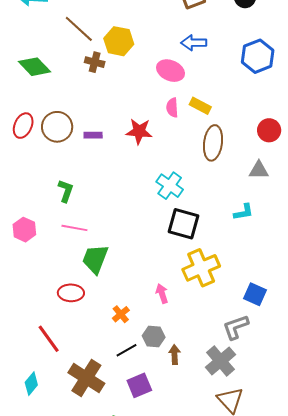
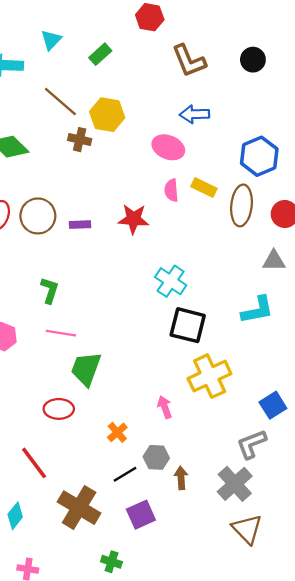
blue hexagon: (258, 56) -> (259, 156), moved
brown ellipse: (213, 143) -> (242, 205), moved
cyan L-shape: (244, 212) -> (257, 310), size x1.4
blue square: (255, 294) -> (273, 405), turned 35

